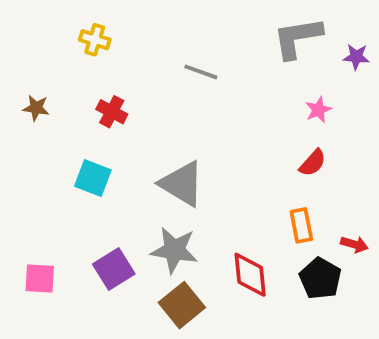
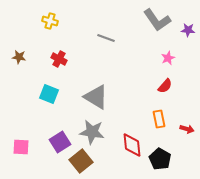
gray L-shape: (298, 38) -> (157, 20), turned -116
black pentagon: (320, 278) -> (160, 159), moved
brown square: (182, 305) -> (81, 161), moved

